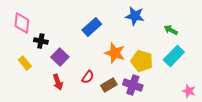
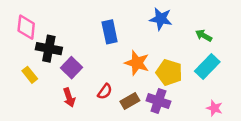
blue rectangle: (92, 27) -> (110, 32), turned -60
black cross: (41, 41) -> (49, 49), size x1.5
pink star: (189, 91) -> (214, 108), moved

